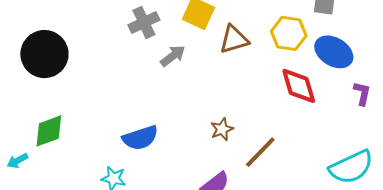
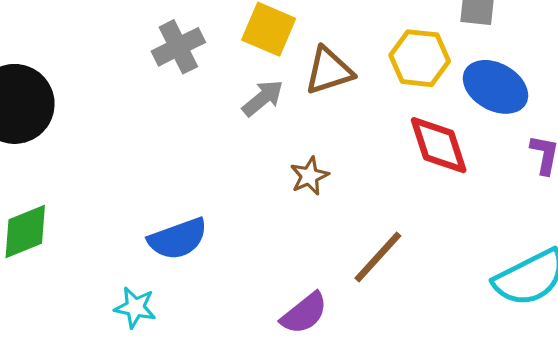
gray arrow: (173, 56) -> (263, 98), moved
brown star: (222, 129) -> (309, 176), moved

